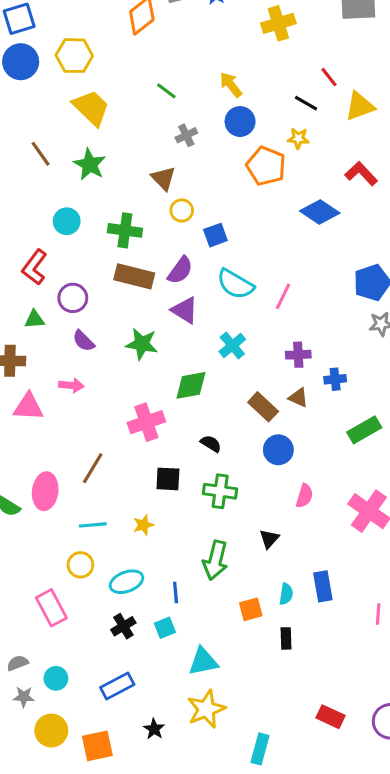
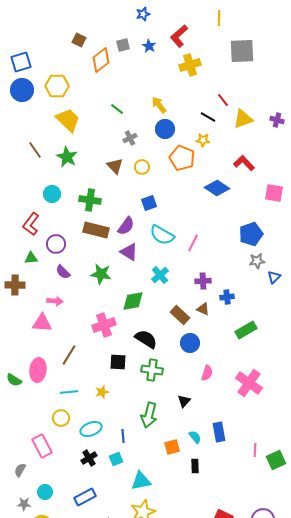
yellow circle: (182, 210) -> (142, 167), moved
pink triangle: (28, 407) -> (42, 323), moved
black semicircle: (211, 444) -> (146, 339), size x1.6
cyan semicircle: (286, 594) -> (195, 437), turned -48
gray semicircle: (18, 663) -> (20, 470), moved, turned -40

